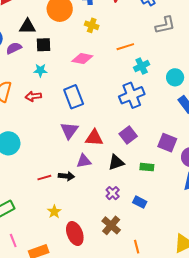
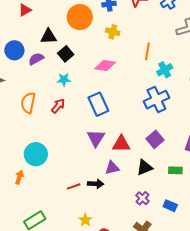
black square: (44, 45) -> (66, 54), turned -35
orange line: (125, 47) -> (147, 51), turned -60
red arrow: (33, 96) -> (58, 106), turned 140

